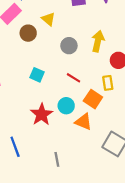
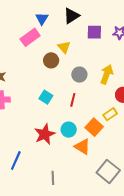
brown circle: (28, 33) -> (51, 60), moved
red line: (73, 78) -> (73, 100), moved, turned 64
yellow rectangle: (108, 83) -> (110, 114), turned 56
blue line: (15, 147) -> (16, 161), turned 36

